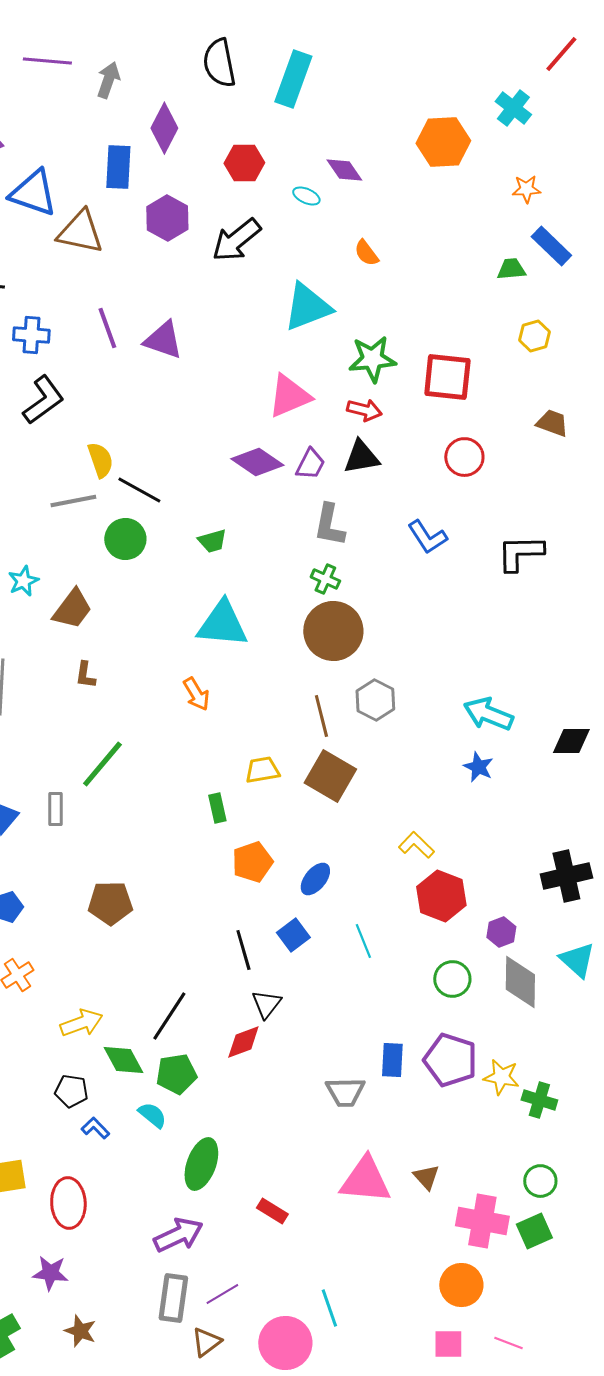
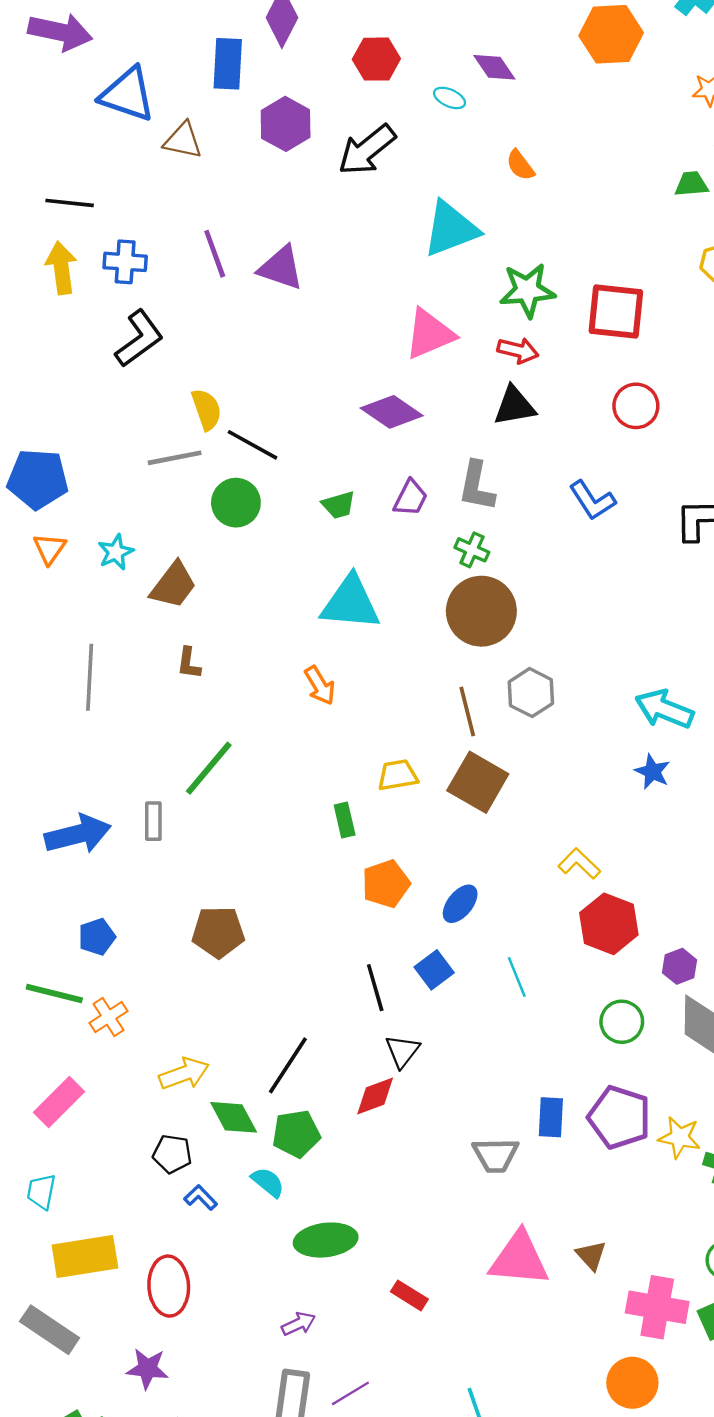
brown triangle: (80, 232) -> (183, 140), size x0.7
purple trapezoid: (310, 464) -> (411, 498), moved
green ellipse: (201, 1164) -> (326, 1240), turned 63
purple arrow: (178, 1235) -> (298, 1324), size x0.6

